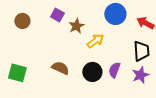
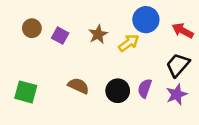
purple square: (57, 15) -> (60, 36), moved
yellow arrow: (95, 41) -> (129, 43), moved
black trapezoid: (141, 51) -> (178, 65), turned -135

